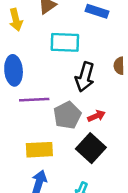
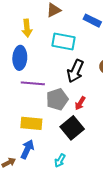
yellow arrow: (16, 20) -> (27, 28), moved
red arrow: (96, 116) -> (80, 103), turned 136

